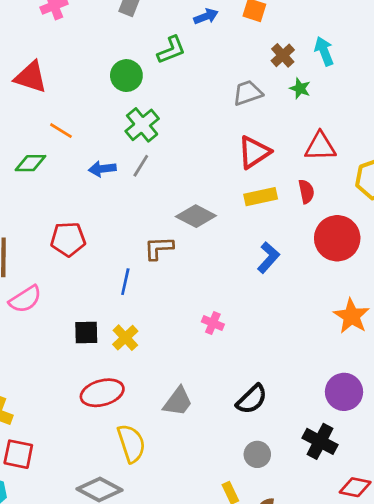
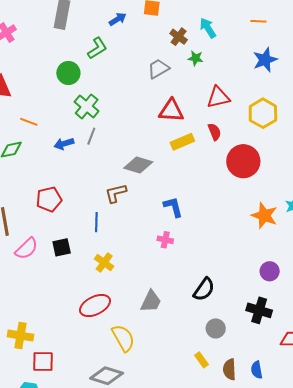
red triangle: (254, 152) -> (171, 111), turned 48
blue L-shape: (268, 257) -> (173, 207), moved, turned -45
black square: (86, 332) -> (62, 247), moved
purple circle: (344, 392) -> (270, 271), size x0.7

